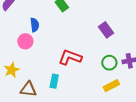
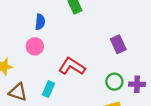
pink circle: (25, 41) -> (35, 46), moved

